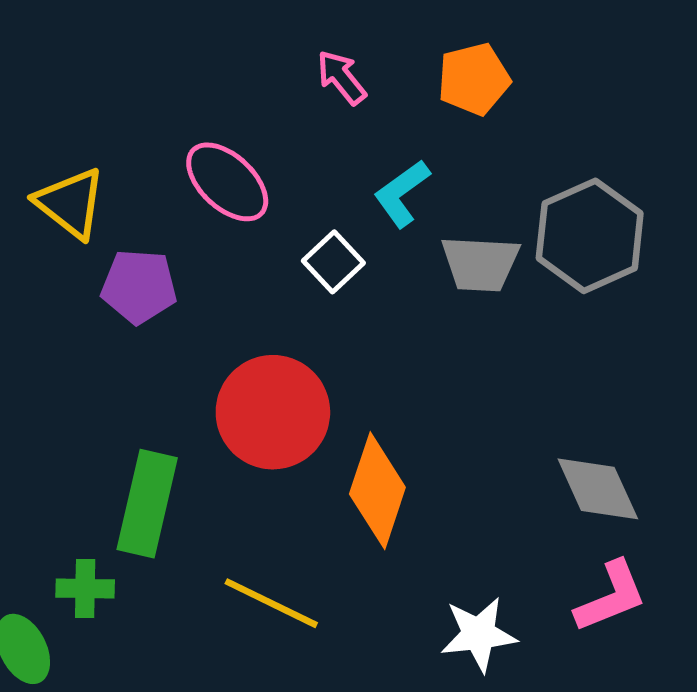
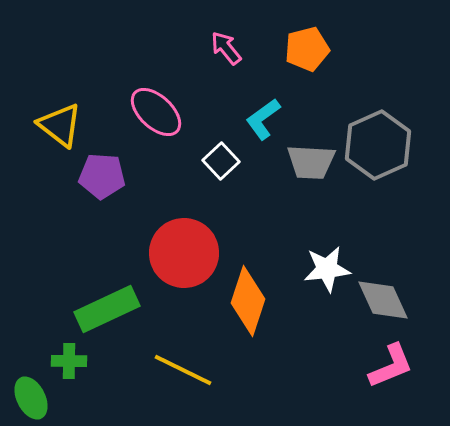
green rectangle: (147, 504) -> (107, 309), turned 52
white star: (479, 634) -> (327, 269), moved

